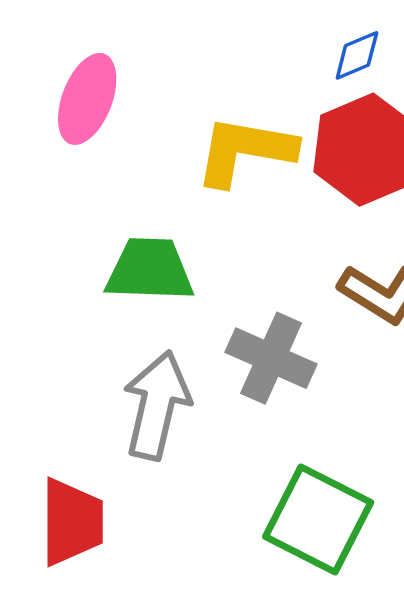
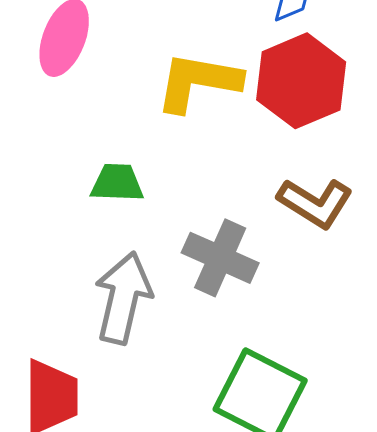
green trapezoid: (150, 270) -> (117, 183), size x0.7

